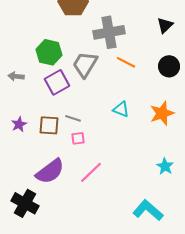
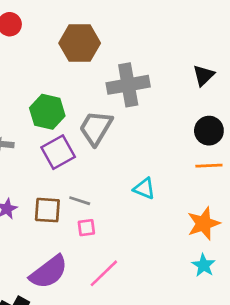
orange line: (126, 62) -> (209, 166), moved, turned -30
orange star: (162, 113) -> (204, 224), moved

